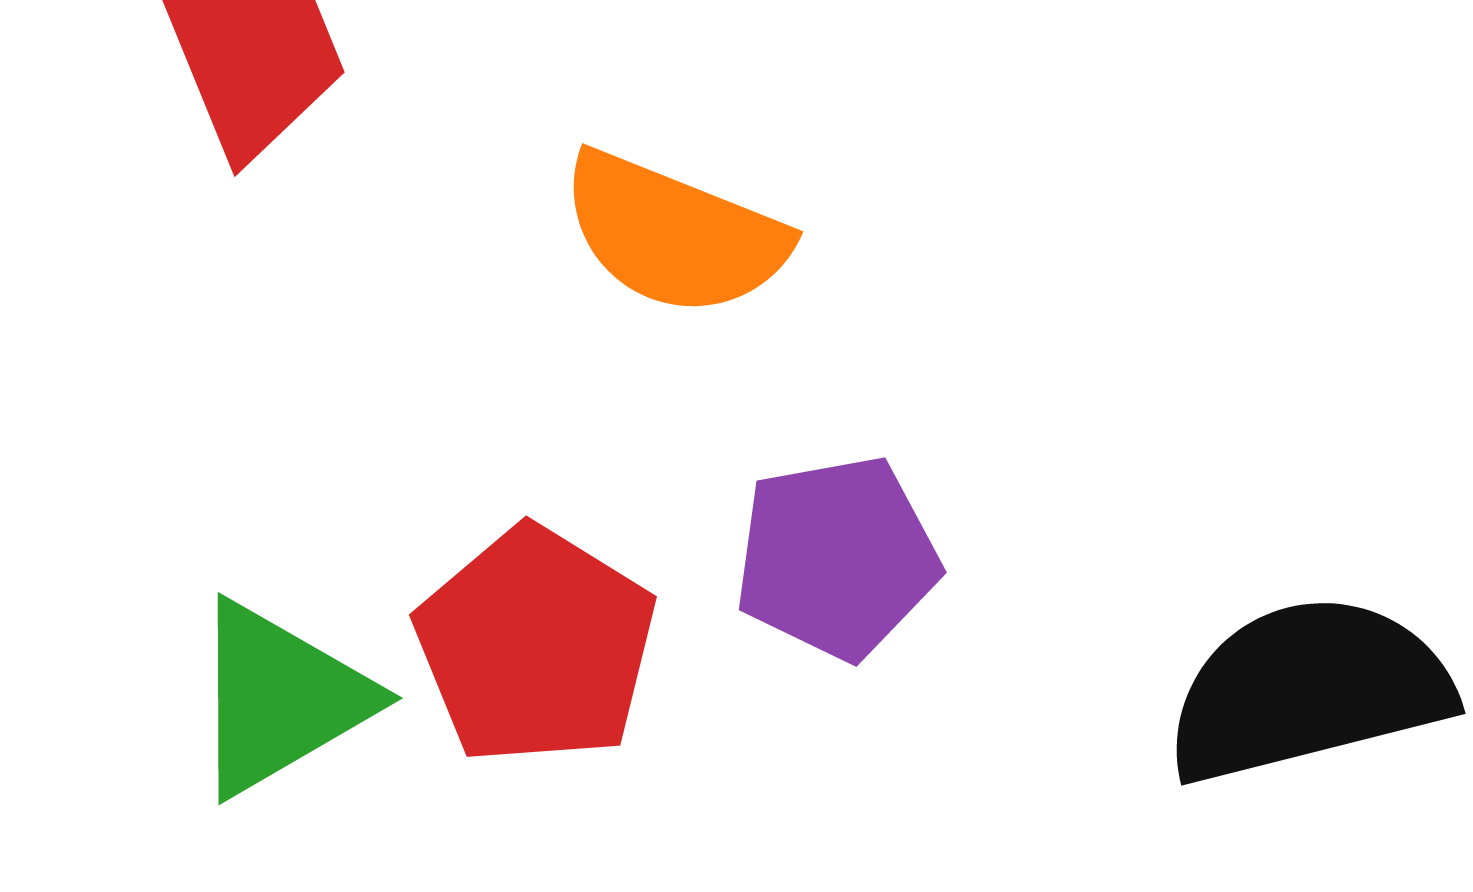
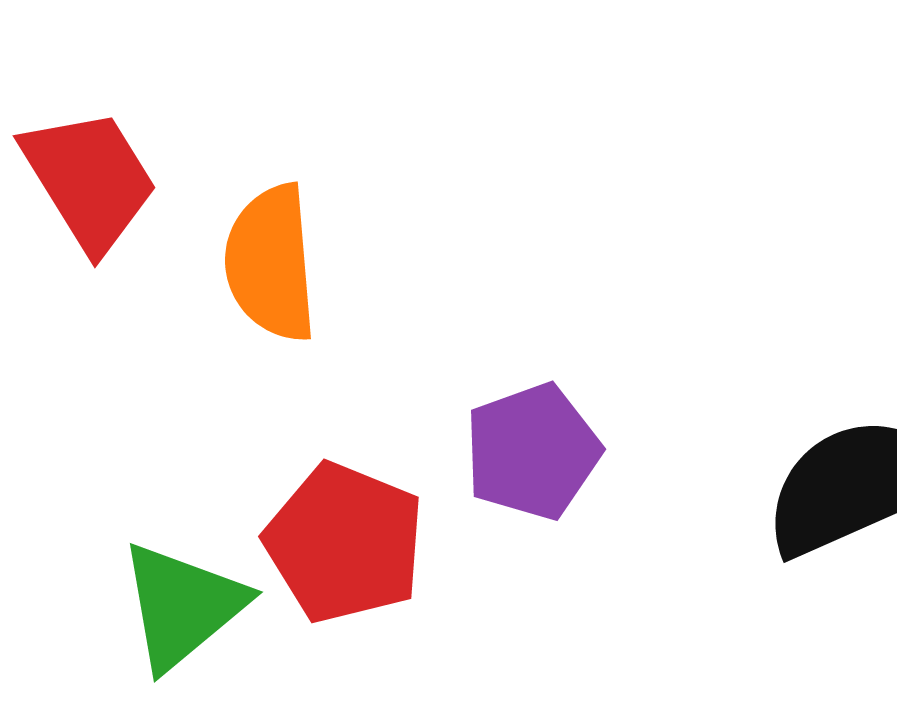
orange semicircle: (674, 234) -> (271, 263), moved, turned 73

